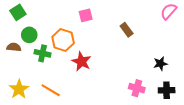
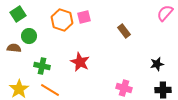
orange hexagon: (63, 40) -> (62, 20), moved
green cross: (43, 53) -> (42, 66), moved
pink cross: (137, 88) -> (124, 88), moved

